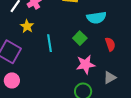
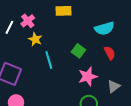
cyan semicircle: (96, 18) -> (104, 28), moved
yellow star: (27, 26) -> (35, 39), moved

